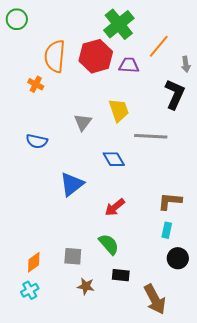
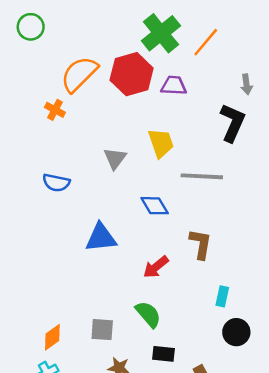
orange line: (159, 46) -> (206, 42), moved
orange semicircle: (55, 56) -> (79, 74), turned 40
blue triangle: (72, 184) -> (101, 238), turned 32
brown L-shape: (170, 201) -> (201, 244), moved, turned 95

